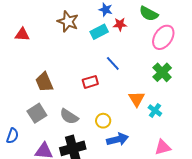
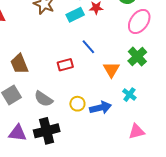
orange triangle: (137, 99) -> (111, 70), moved
blue arrow: (118, 139) -> (100, 108), moved

